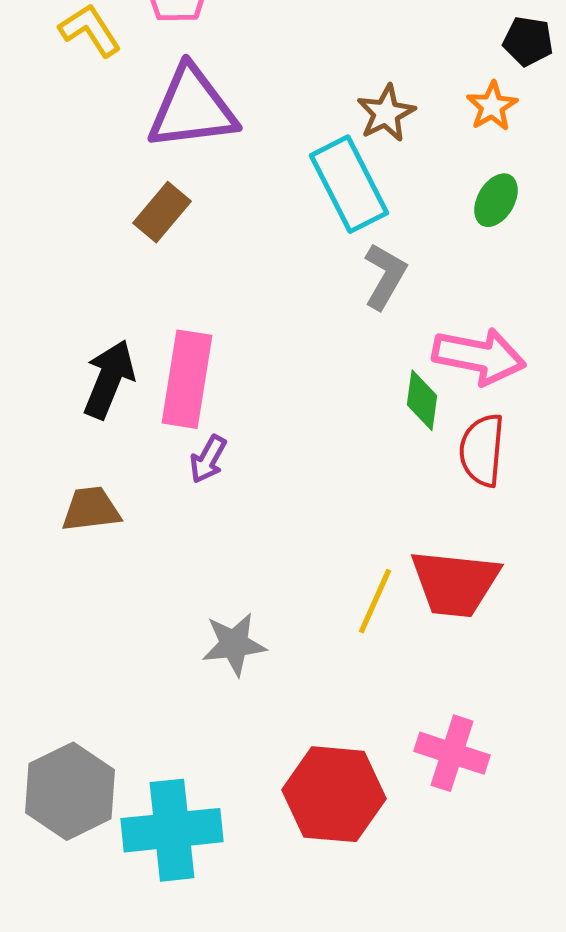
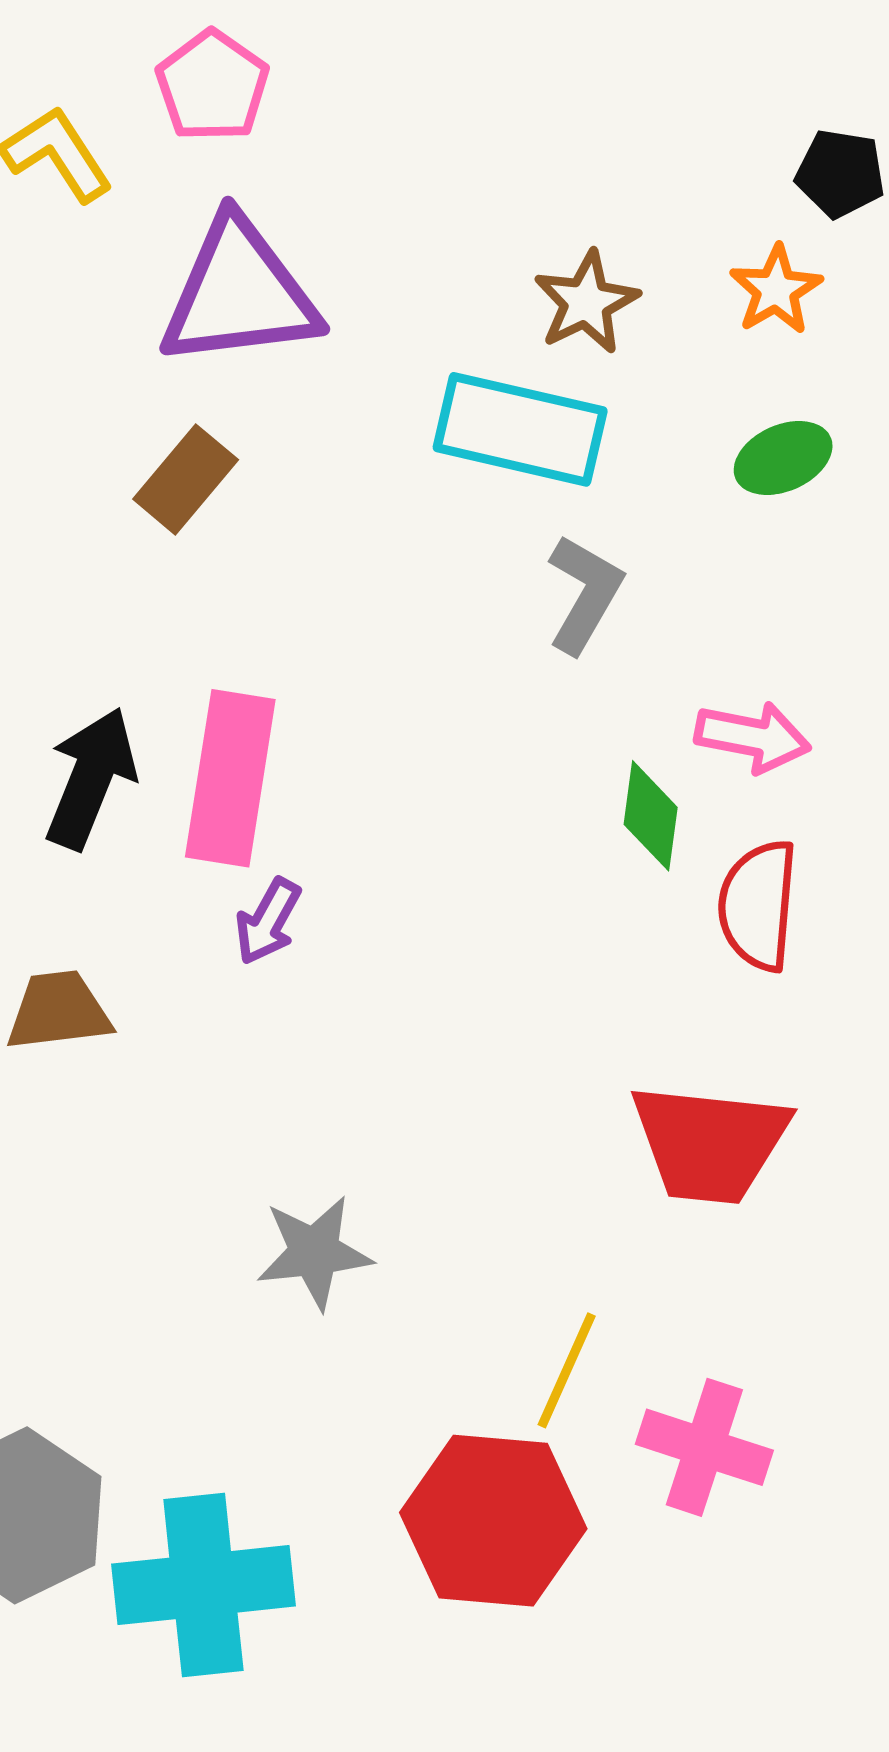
cyan rectangle: (349, 184) -> (520, 429), turned -50
green ellipse: (496, 200) -> (783, 458), turned 36
pink arrow: (479, 356) -> (753, 737), size x0.7
yellow line: (375, 601) -> (567, 1370), moved

